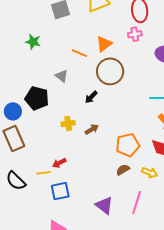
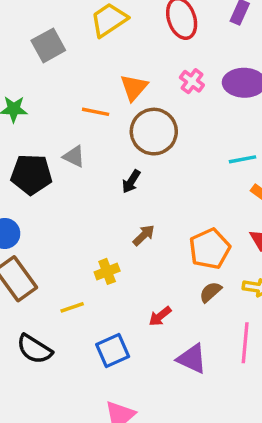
pink cross: (135, 34) -> (192, 81), moved, turned -32
black pentagon: (37, 98) -> (31, 174), moved
yellow cross: (68, 124) -> (107, 271), moved
red arrow: (59, 163) -> (160, 316), moved
yellow line: (43, 173) -> (72, 307), moved

